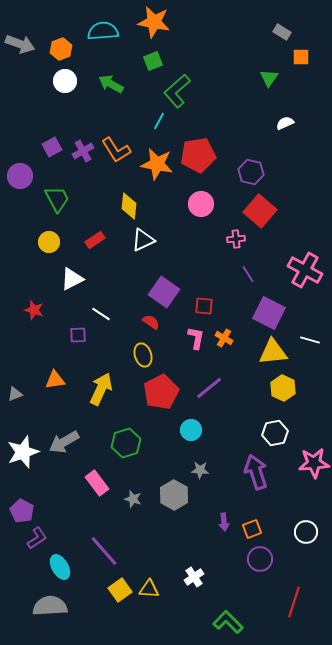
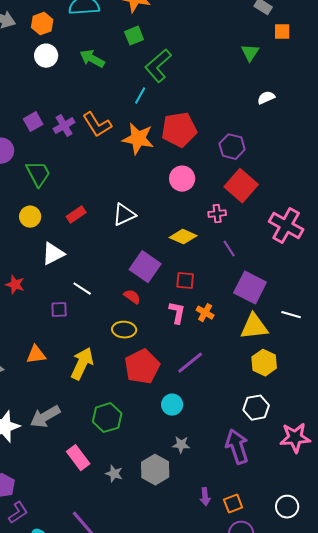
yellow diamond: (129, 206) -> (183, 237), moved, turned -72
pink cross: (305, 270) -> (286, 226), moved
yellow ellipse: (143, 355) -> (124, 330), turned -70

